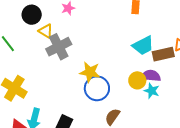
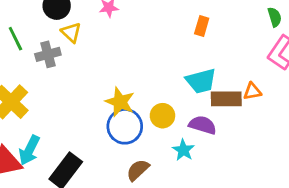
gray cross: (59, 47) -> (48, 54), moved, size x0.7
yellow circle: (137, 80) -> (162, 116), moved
cyan star: (152, 91) -> (183, 150), moved

